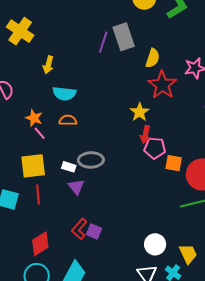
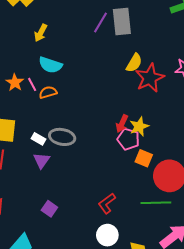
yellow semicircle: (153, 58) -> (134, 63), moved
yellow star: (140, 112) -> (139, 126), moved
orange semicircle: (68, 120) -> (48, 92), turned -30
pink line: (40, 133) -> (32, 84), moved
red L-shape: (79, 229) -> (107, 203), moved

